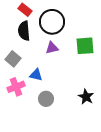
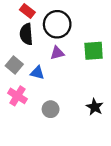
blue triangle: (36, 75) -> (37, 73), moved
pink cross: (16, 87) -> (17, 96), turned -36

